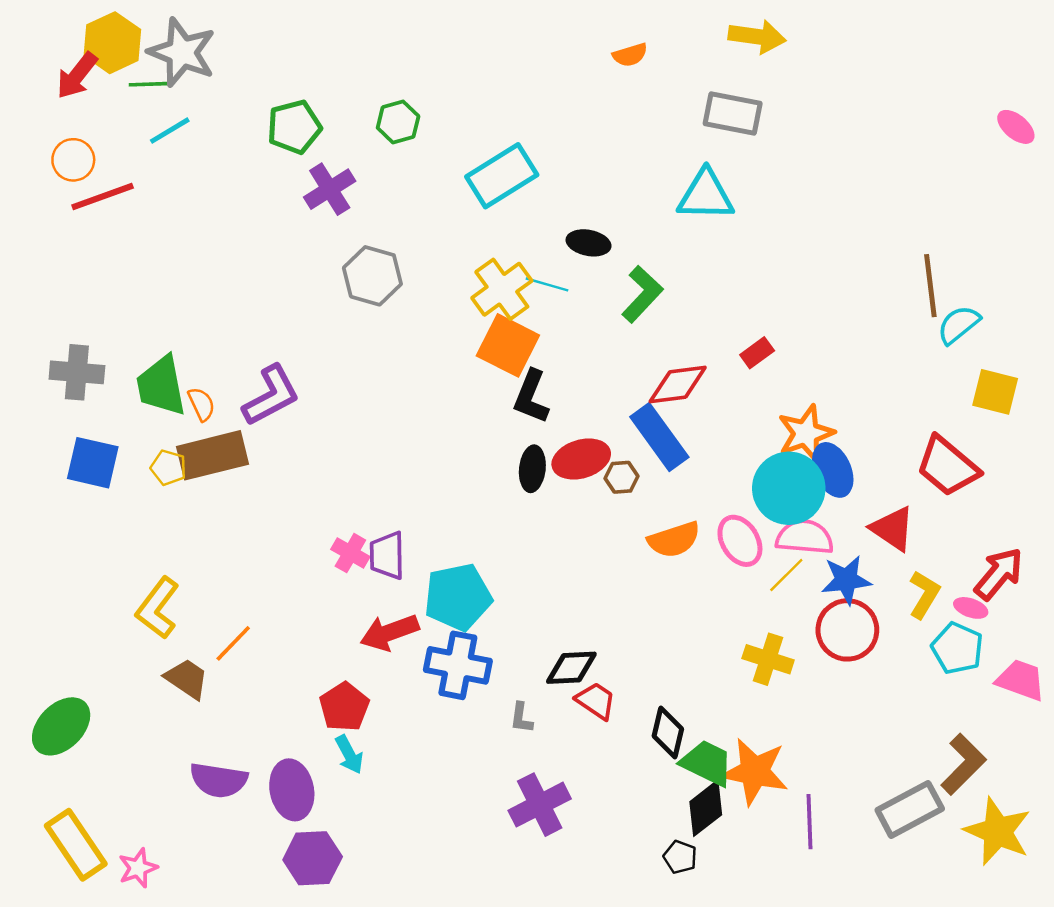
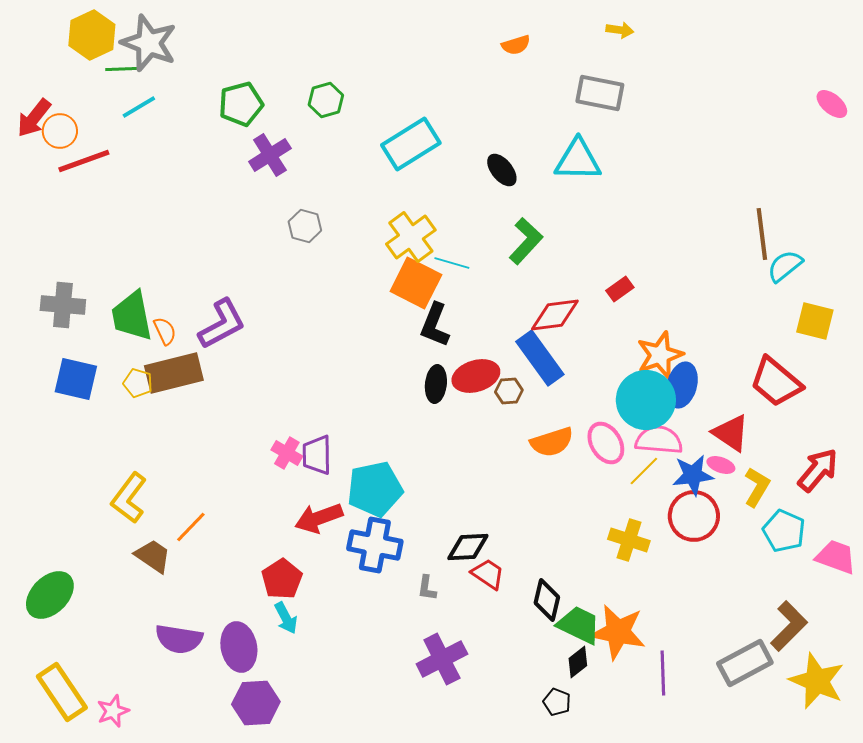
yellow arrow: (757, 37) -> (620, 30), size x0.6
red arrow: (77, 76) -> (34, 118), moved
black ellipse: (589, 243) -> (502, 170), moved, turned 40
gray hexagon: (372, 276) -> (305, 226), size x0.7
cyan line: (547, 284) -> (452, 263), moved
blue ellipse: (833, 470) -> (682, 385), turned 39
pink ellipse: (971, 608) -> (721, 465), moved
black diamond: (706, 808) -> (578, 662), size x0.7

